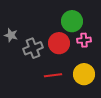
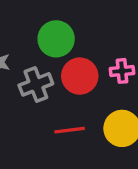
green circle: (72, 21) -> (56, 39), moved

